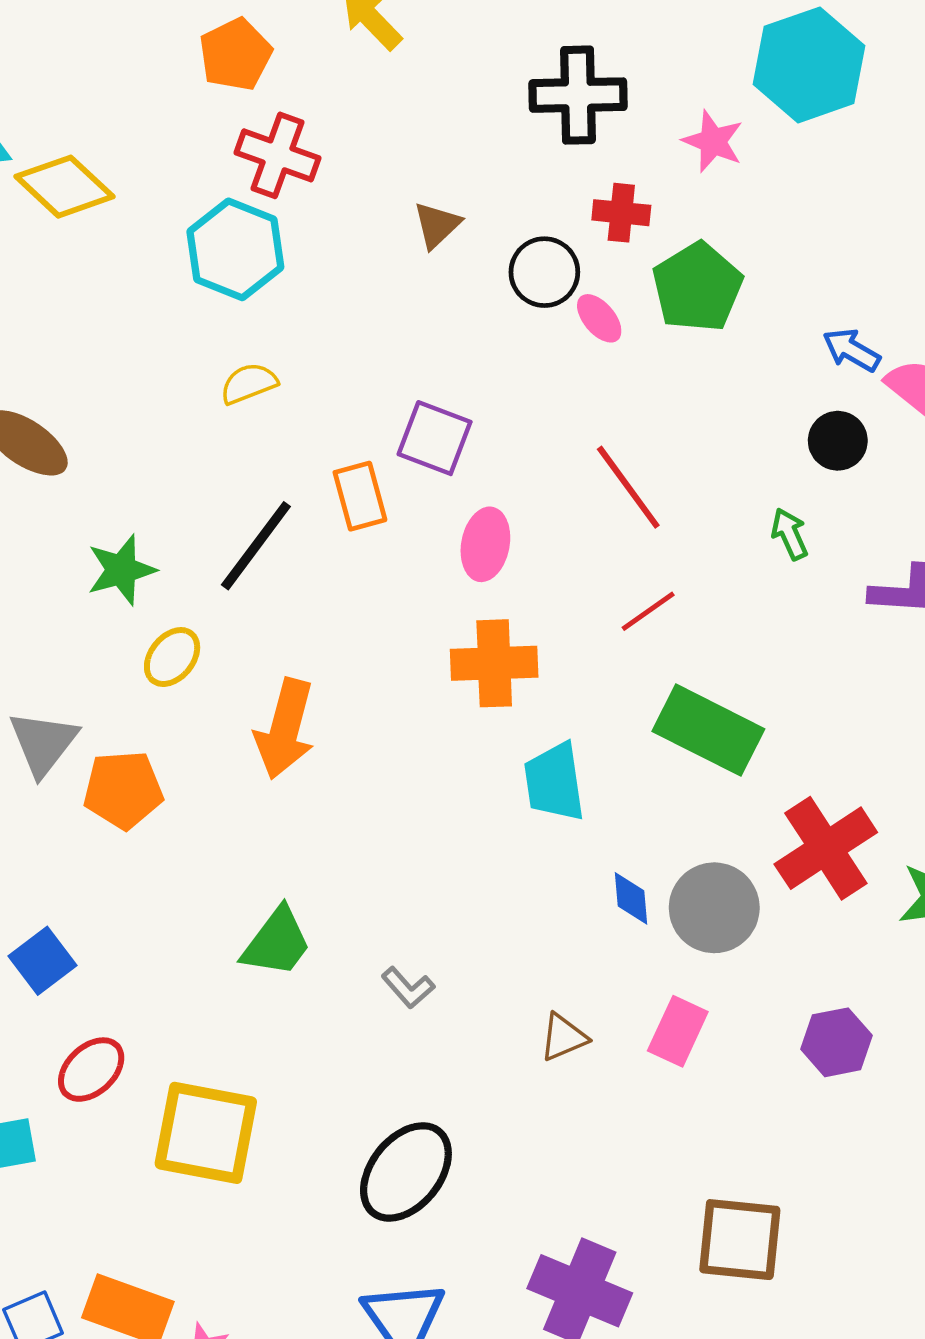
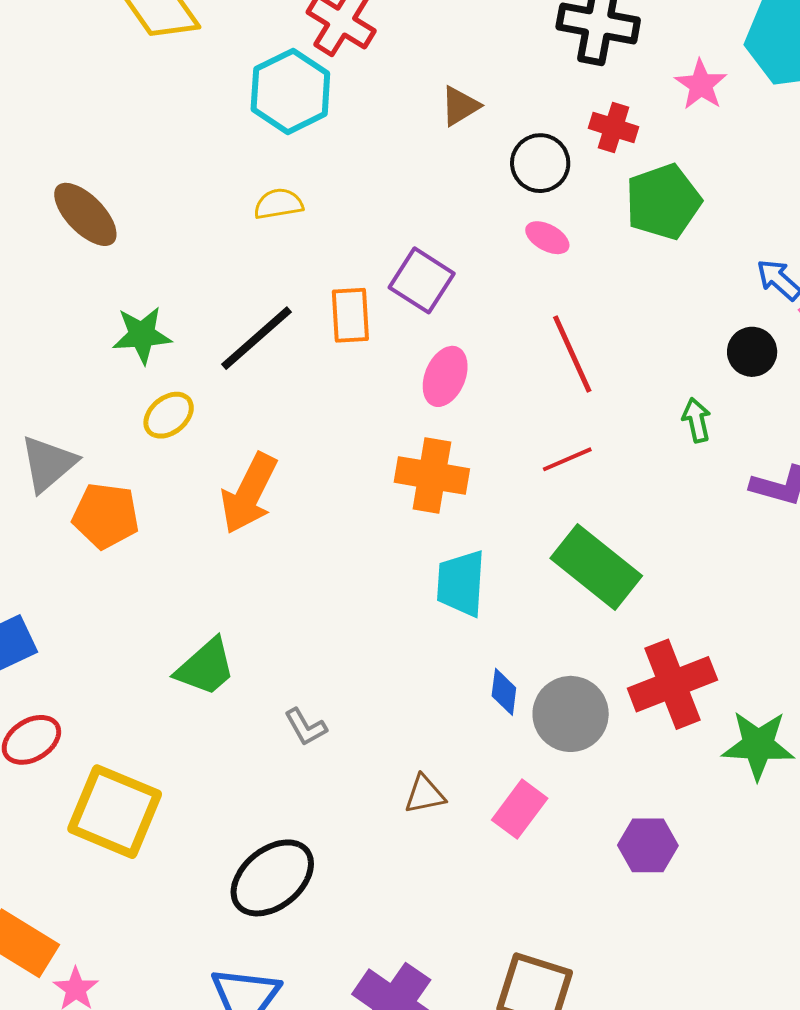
pink ellipse: (599, 318) -> (547, 238), moved, turned -33

